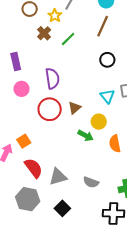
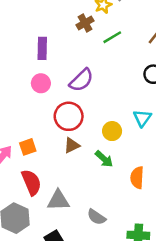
purple semicircle: (52, 79) -> (81, 80), turned 40
brown triangle: (75, 108) -> (72, 145), moved
yellow circle: (99, 122) -> (112, 131), moved

